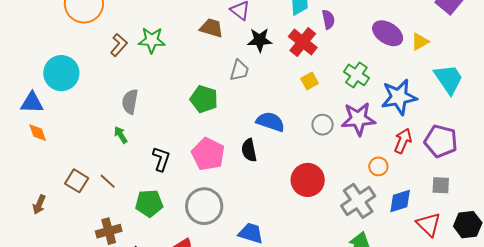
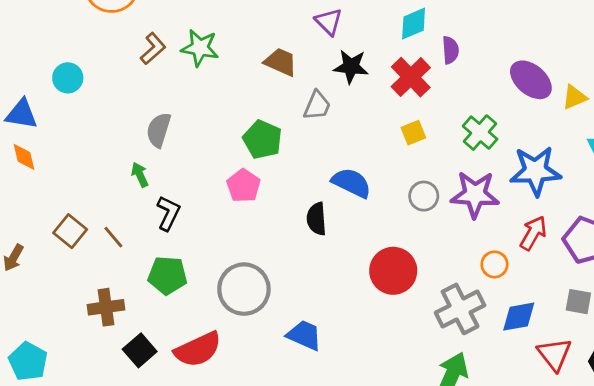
brown trapezoid: (211, 28) -> (281, 62), moved
cyan circle: (61, 73) -> (68, 78), size x0.6
pink pentagon: (208, 154) -> (243, 186), moved, size x0.7
black L-shape: (161, 159) -> (168, 213), moved

